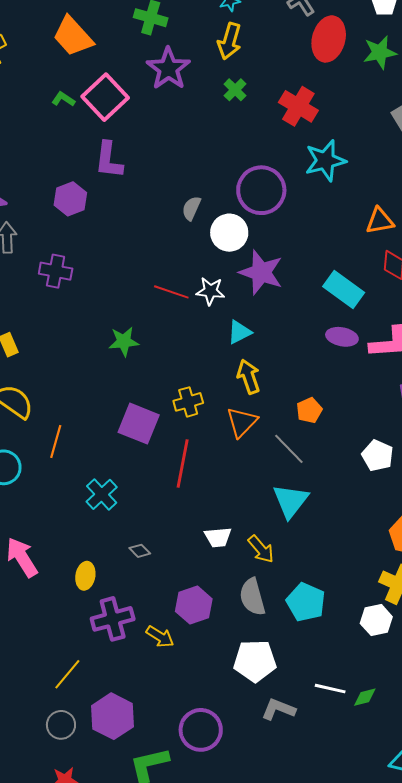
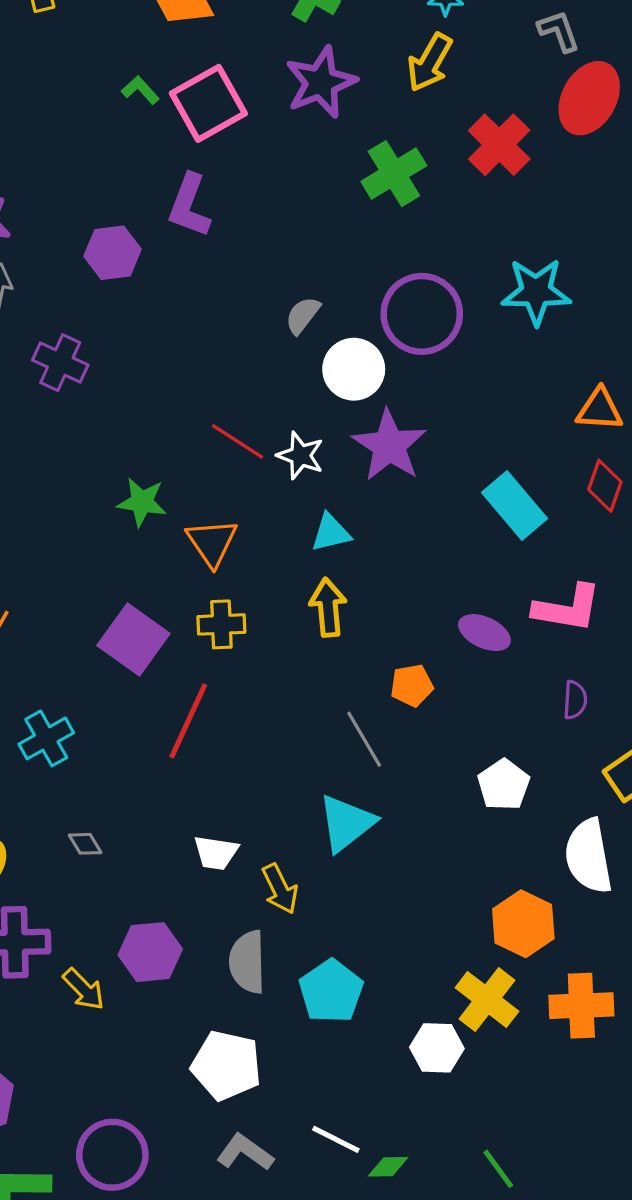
green cross: (235, 90) -> (394, 174), moved, size x1.6
red cross: (298, 106) -> (499, 145), moved
purple ellipse: (342, 337) -> (484, 633), moved
orange triangle: (242, 422) -> (212, 542), moved, turned -32

